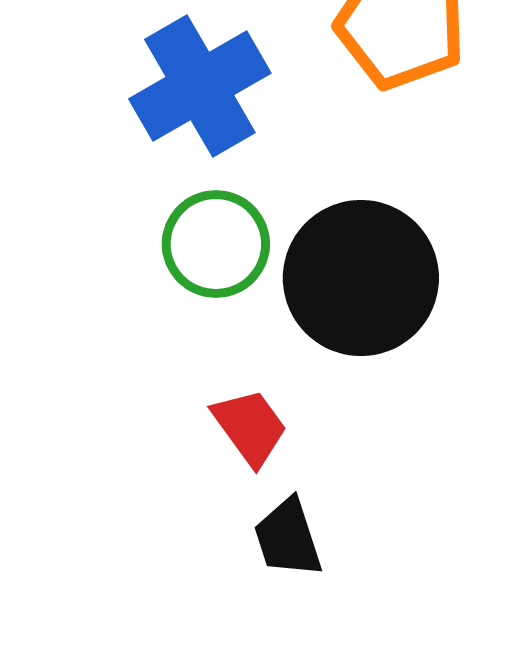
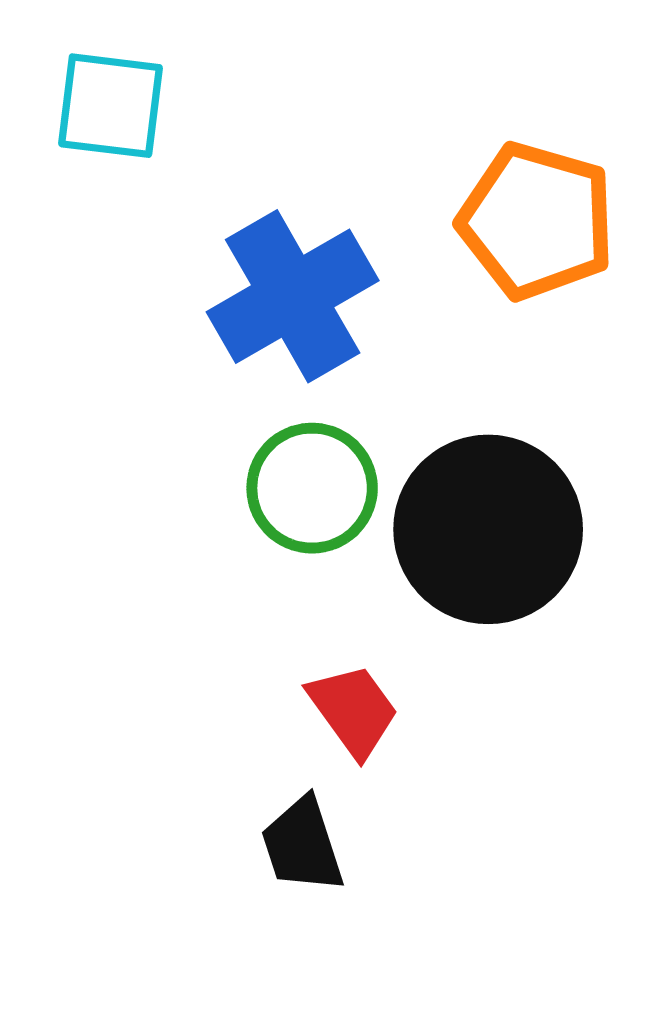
black trapezoid: (288, 538) -> (302, 845), moved

